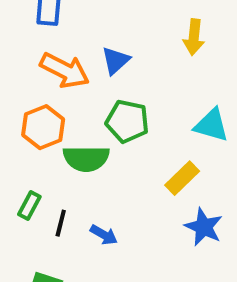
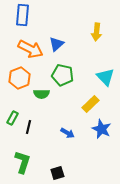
cyan triangle: (211, 125) -> (105, 77), turned 30
green semicircle: (86, 158) -> (41, 94), size x0.7
blue arrow: (104, 235) -> (67, 133), moved

